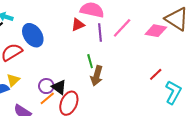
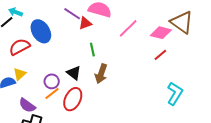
purple line: (100, 33) -> (72, 14), moved, turned -54
green line: (90, 61) -> (92, 50), moved
red line: (156, 74) -> (160, 55), moved
black triangle: (59, 87) -> (74, 73), moved

